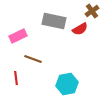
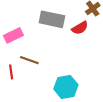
red line: (16, 78) -> (11, 72), moved

